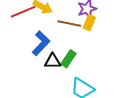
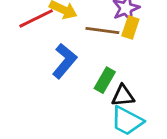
black triangle: (53, 61) -> (123, 96), moved

